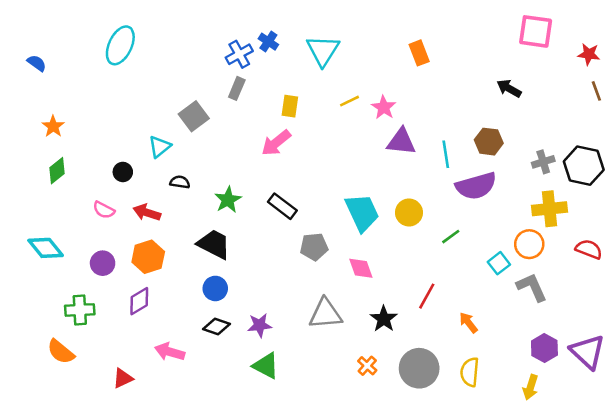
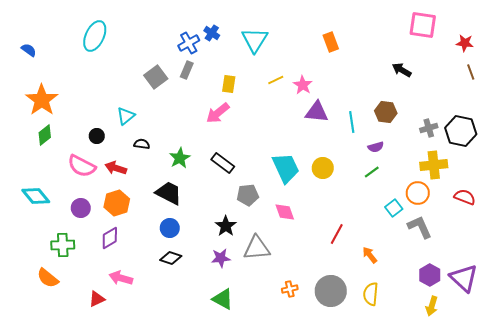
gray square: (194, 116) -> (156, 77), moved
orange star: (53, 126) -> (42, 100), size x1.8
purple semicircle: (476, 186) -> (376, 147), size x0.5
pink semicircle: (104, 210) -> (82, 166), size x1.6
green line: (451, 237) -> (372, 172), moved
black star: (384, 319) -> (226, 226), moved
purple star: (260, 325) -> (221, 258), moved
pink arrow: (170, 352) -> (121, 278), moved
green triangle: (266, 366) -> (223, 299), moved
orange cross: (367, 366) -> (290, 289), turned 35
yellow arrow: (531, 387) -> (432, 306), moved

